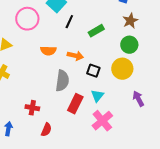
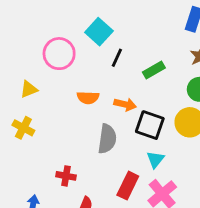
black square: (93, 71) -> (150, 125), size x1.5
red rectangle: (75, 104) -> (128, 186), moved

